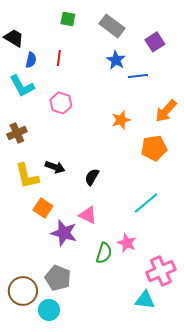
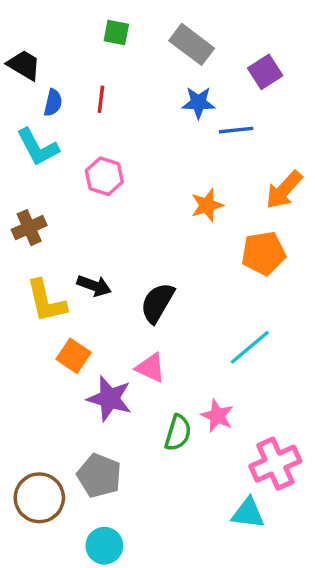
blue star: (116, 60) -> (198, 103), turned -30
black semicircle: (92, 177) -> (157, 303), size x1.4
cyan circle: (49, 310) -> (104, 546), moved

